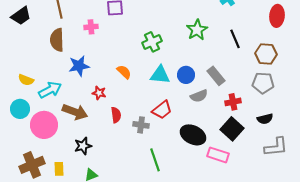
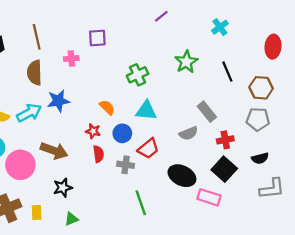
blue circle: (186, 75) -> (122, 133), moved
cyan arrow: (50, 90) -> (29, 113), moved
red star: (99, 93) -> (93, 131), moved

